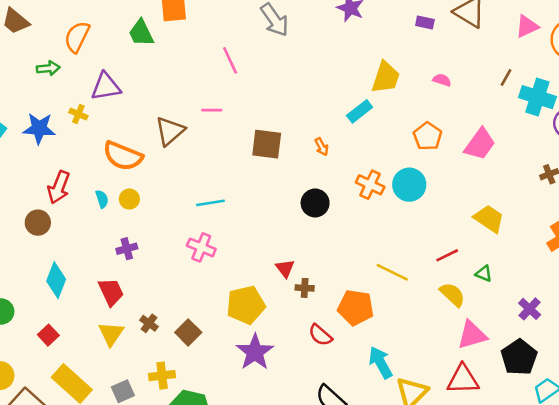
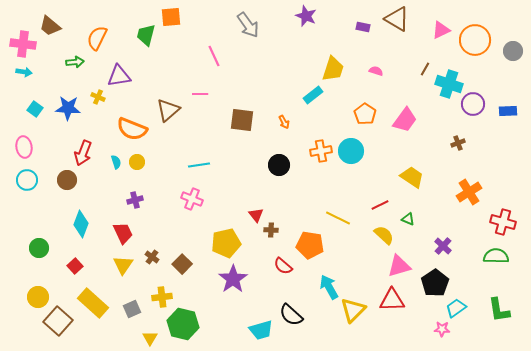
green trapezoid: (141, 33) -> (146, 35), turned 40
orange cross: (370, 185) -> (321, 151), turned -35

